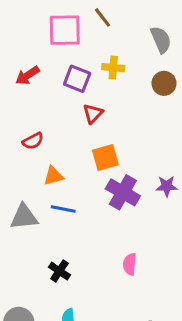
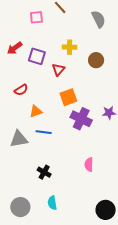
pink square: (65, 30) -> (36, 17), size x0.6
yellow cross: (113, 68) -> (70, 47), moved
purple square: (77, 79) -> (37, 56), moved
brown circle: (164, 83) -> (96, 60), moved

